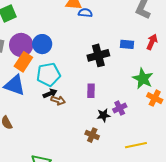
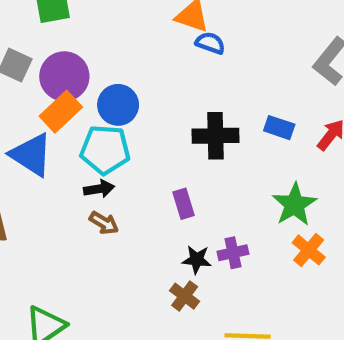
blue circle: (42, 44) -> (118, 105), moved
purple rectangle: (91, 91) -> (183, 204), turned -32
brown arrow: (58, 100) -> (104, 223), moved
brown cross: (92, 135) -> (185, 296), moved

